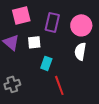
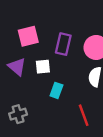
red line: (59, 85) -> (84, 115), moved

